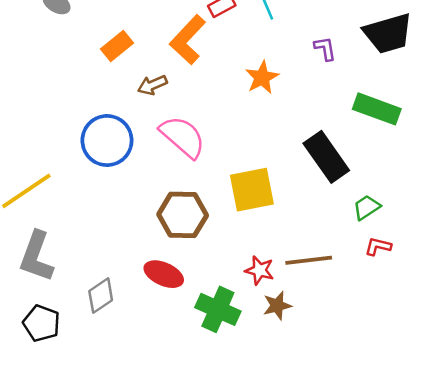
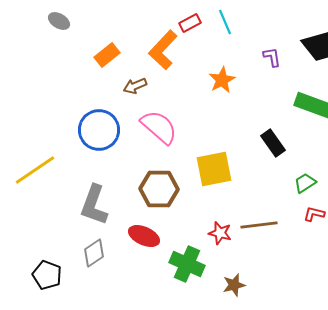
black rectangle: (326, 157) -> (273, 143), size x0.7
gray L-shape: (36, 256) -> (94, 205), moved
brown star: (277, 306) -> (234, 285), moved

